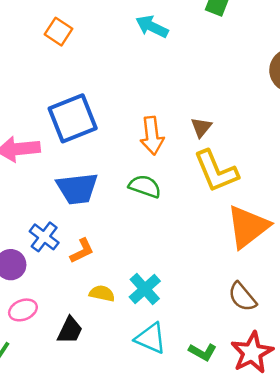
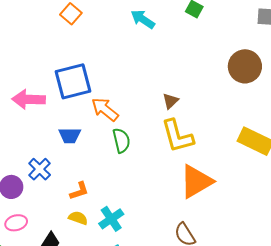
orange arrow: (152, 136) -> (105, 109), moved, turned 128
green semicircle: (145, 186) -> (121, 141), turned 50
blue trapezoid: (77, 188) -> (70, 135), size x0.7
orange L-shape: (82, 251) -> (79, 191), moved

